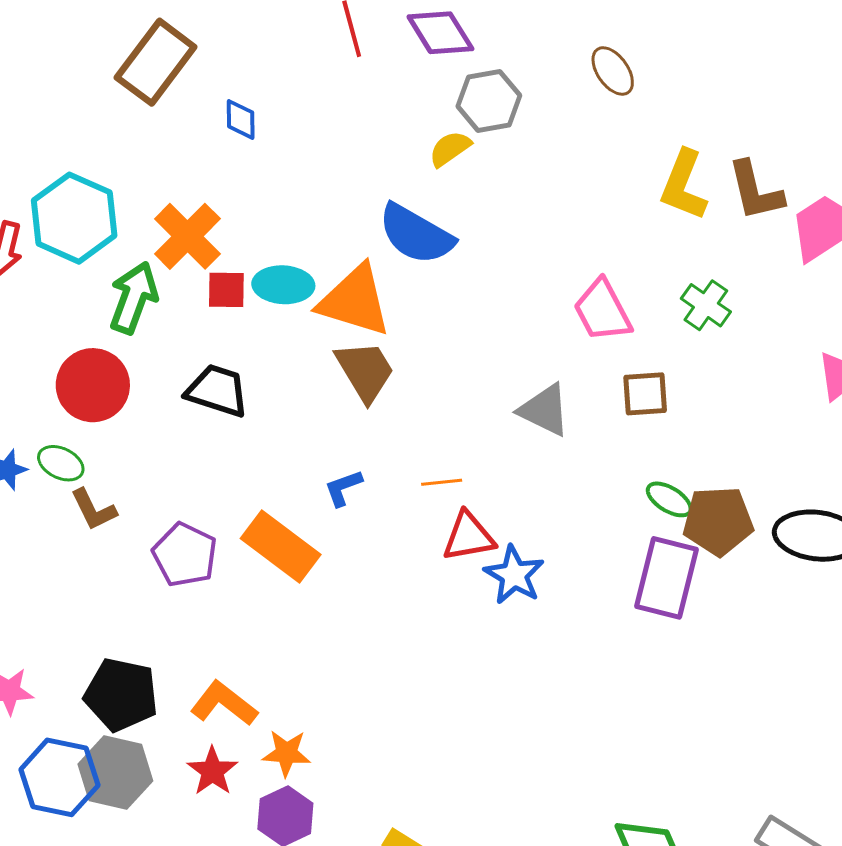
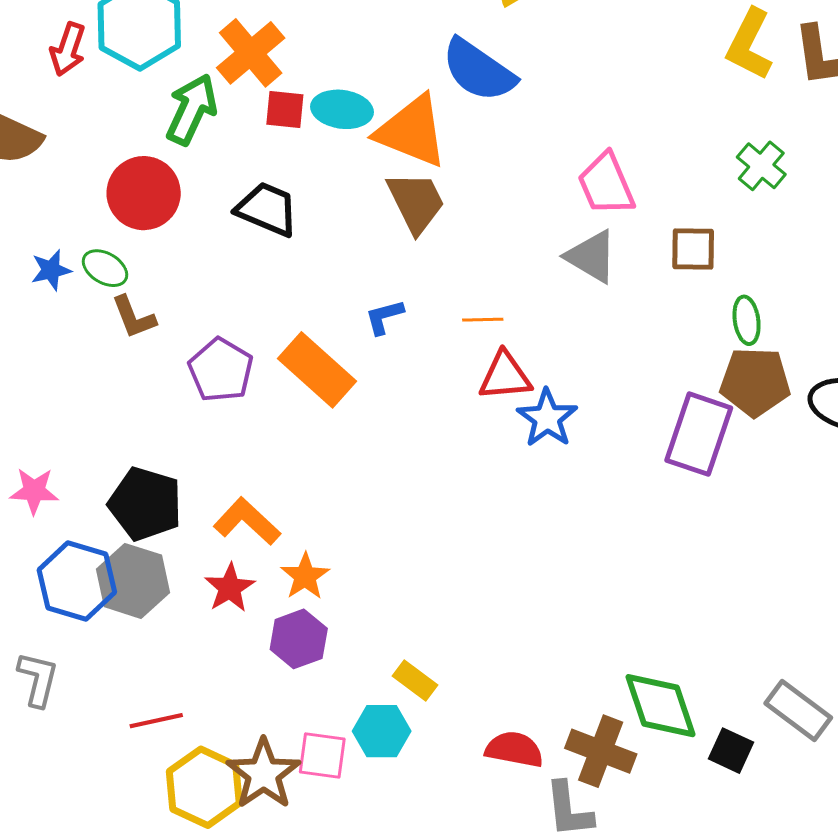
pink trapezoid: (602, 311) -> (606, 184), moved
green ellipse: (669, 499) -> (747, 320), moved, turned 45
orange star: (286, 753) -> (305, 576), turned 30

